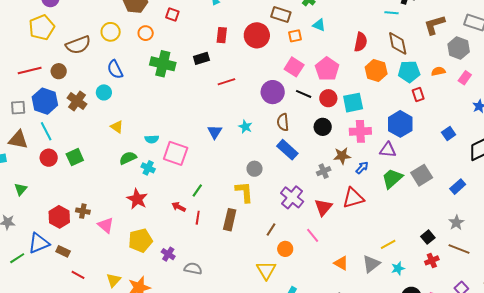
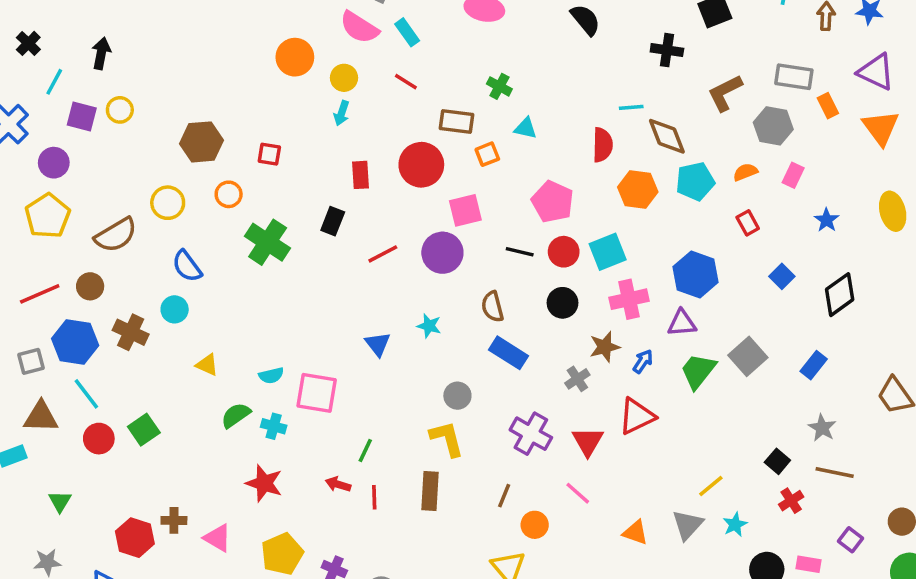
cyan line: (391, 13) -> (631, 107), moved
black rectangle: (201, 58) -> (333, 221), turned -42
green cross: (163, 64) -> (268, 242), turned 30
pink square: (294, 67) -> (465, 210), moved, turned -36
purple circle: (273, 92) -> (442, 253), moved
red rectangle: (418, 95) -> (748, 223), moved

